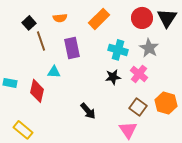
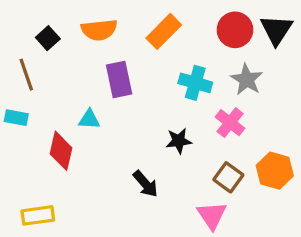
orange semicircle: (60, 18) -> (99, 30), size x1.5
brown line: (41, 41) -> (26, 75), moved
black star: (113, 77) -> (179, 141), moved
cyan rectangle: (10, 83) -> (16, 118), moved
yellow rectangle: (23, 130) -> (38, 215), turned -48

